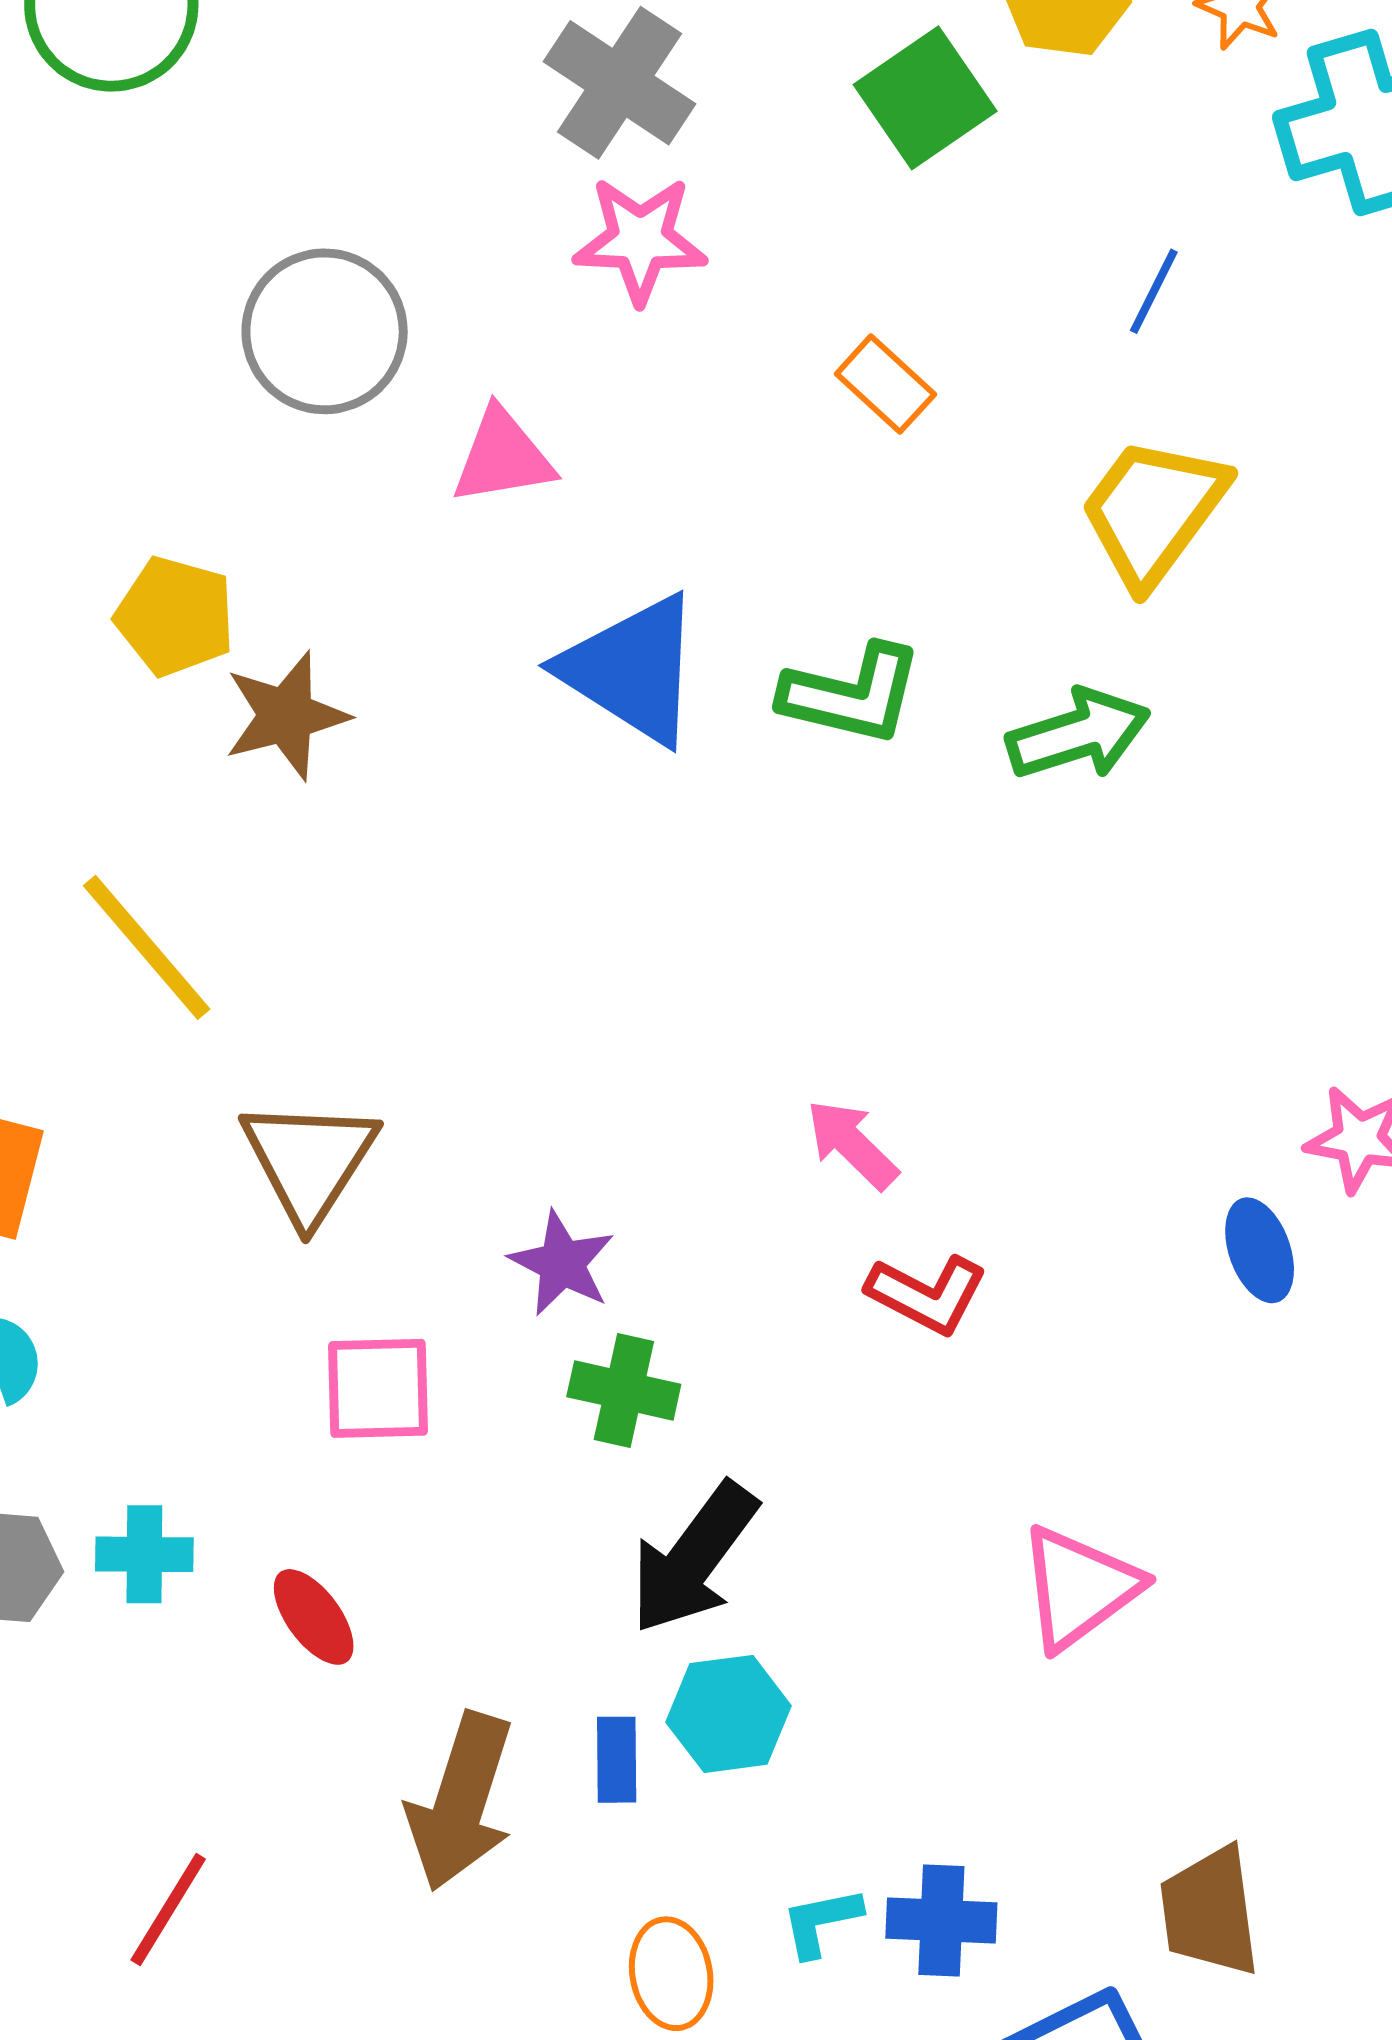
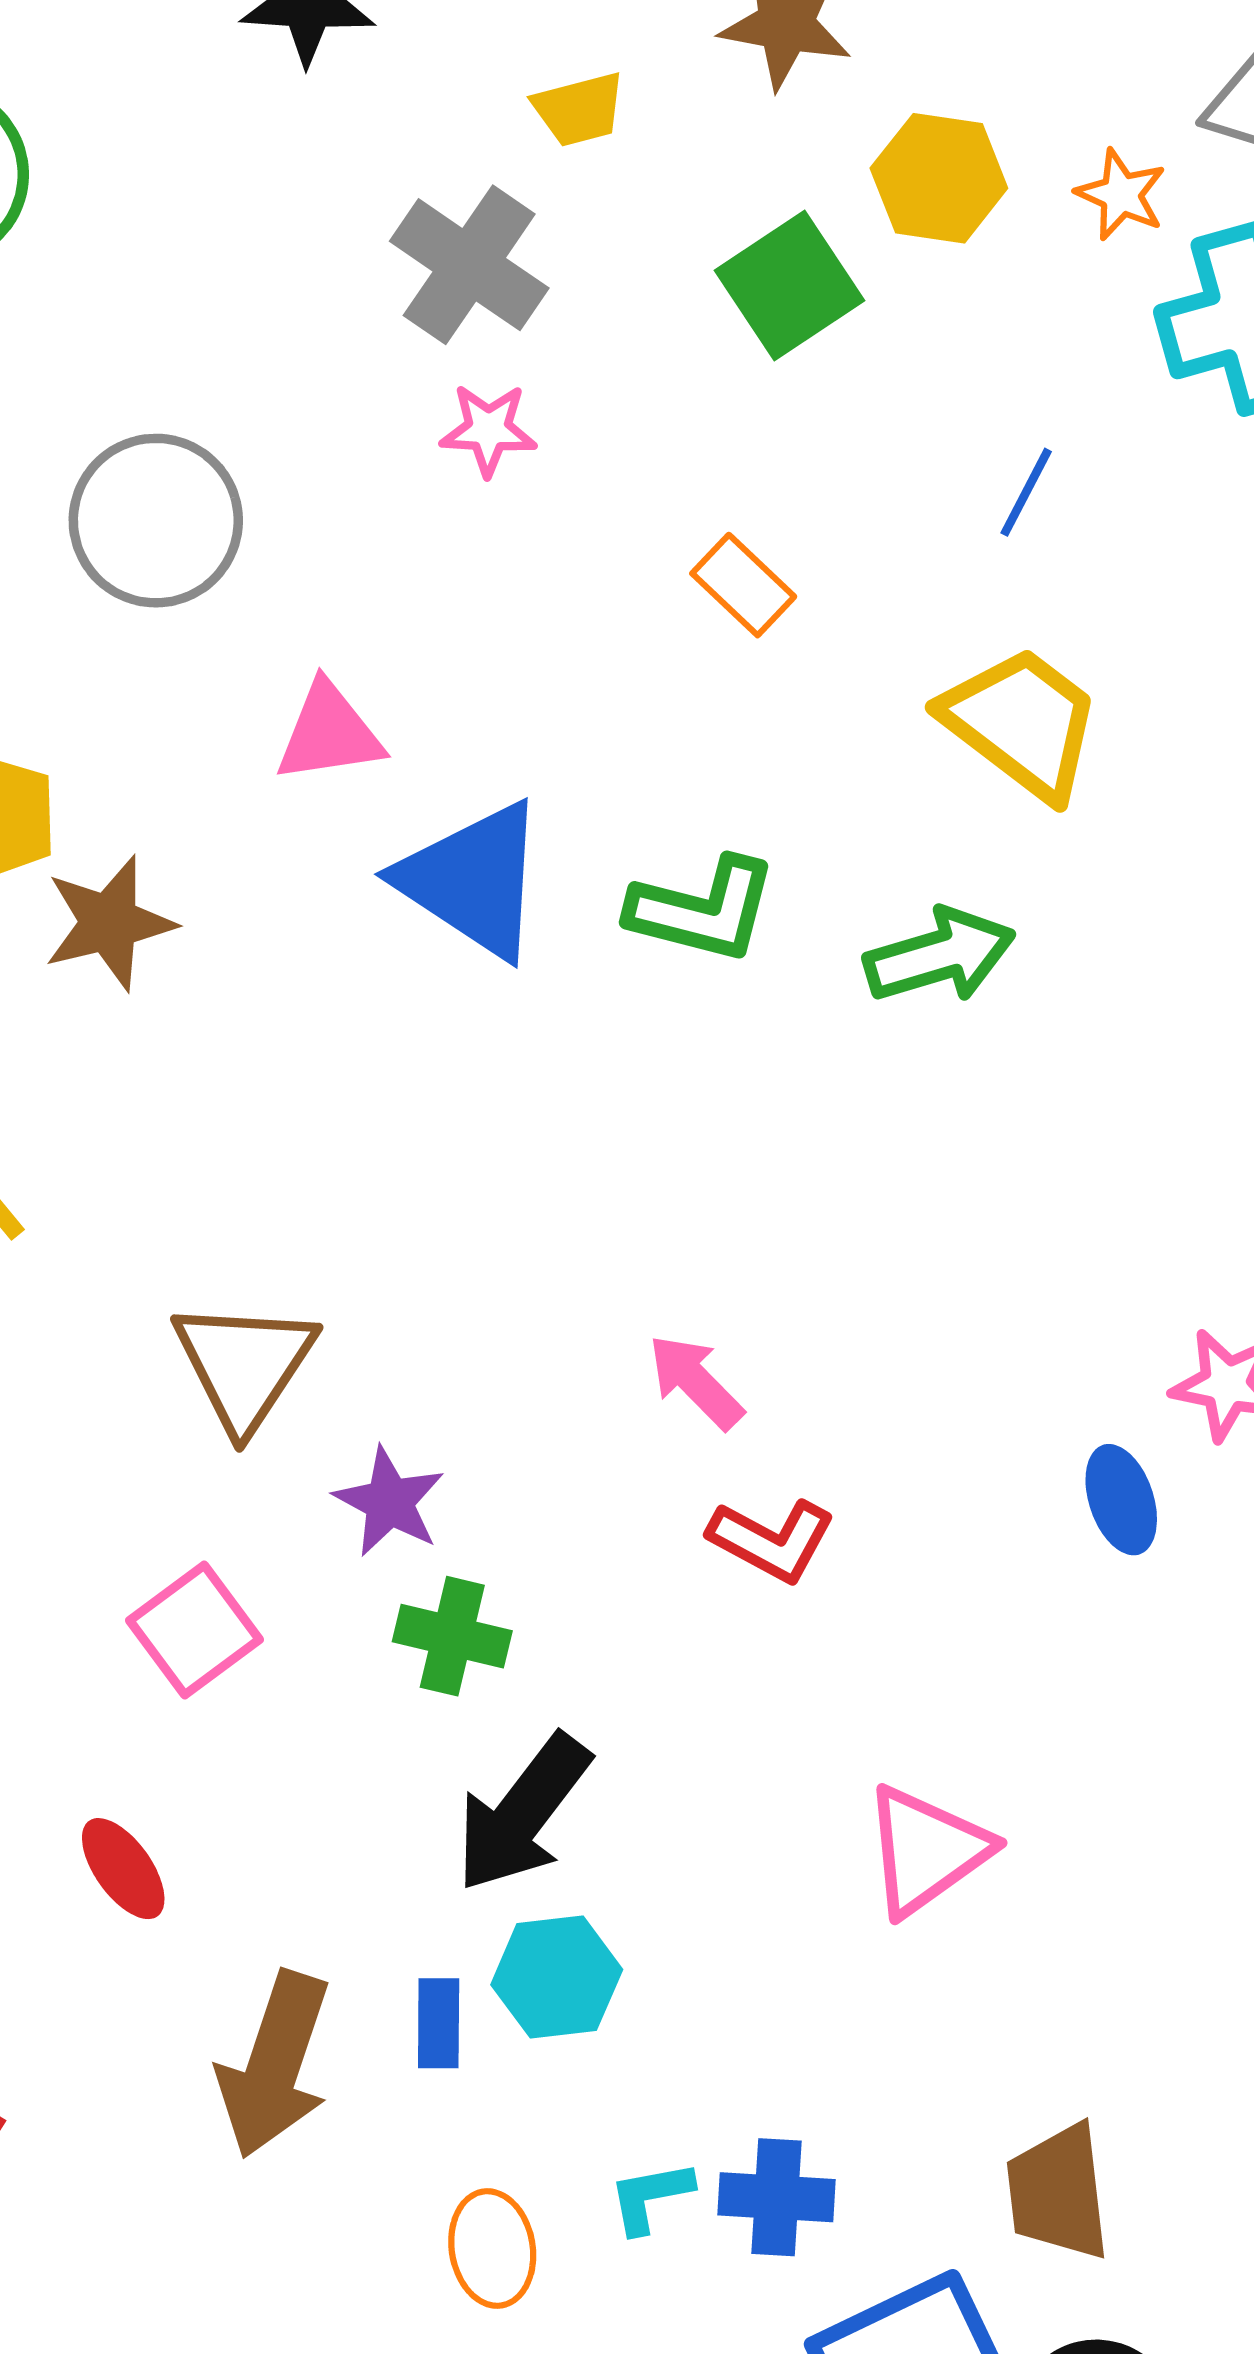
pink star: (640, 240) -> (488, 430), size x0.7
pink triangle: (503, 457) -> (329, 733), moved
yellow trapezoid: (1153, 511) -> (1022, 723), turned 90
brown triangle: (309, 1160) -> (244, 1365), moved
pink square: (378, 1388) -> (194, 1630), turned -36

